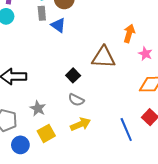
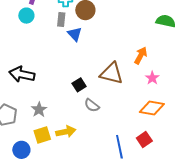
gray semicircle: (76, 100) -> (92, 105), moved
yellow arrow: (80, 124) -> (66, 132), moved
blue circle: (20, 145) -> (21, 150), moved

